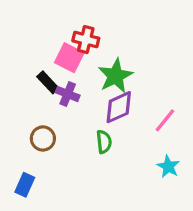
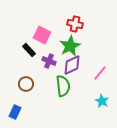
red cross: (86, 40) -> (75, 24), moved
purple cross: (68, 94) -> (49, 61), moved
green semicircle: (104, 142) -> (63, 86), size x1.5

